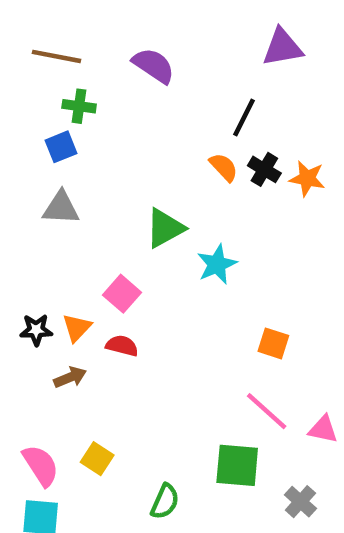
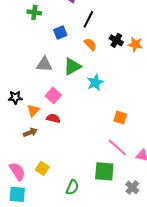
black line: (244, 117) -> (88, 19), moved
blue square: (61, 147) -> (60, 32), moved
orange semicircle: (224, 167) -> (90, 44), moved
gray triangle: (61, 208) -> (44, 64), moved
black star: (36, 330) -> (15, 97), moved

